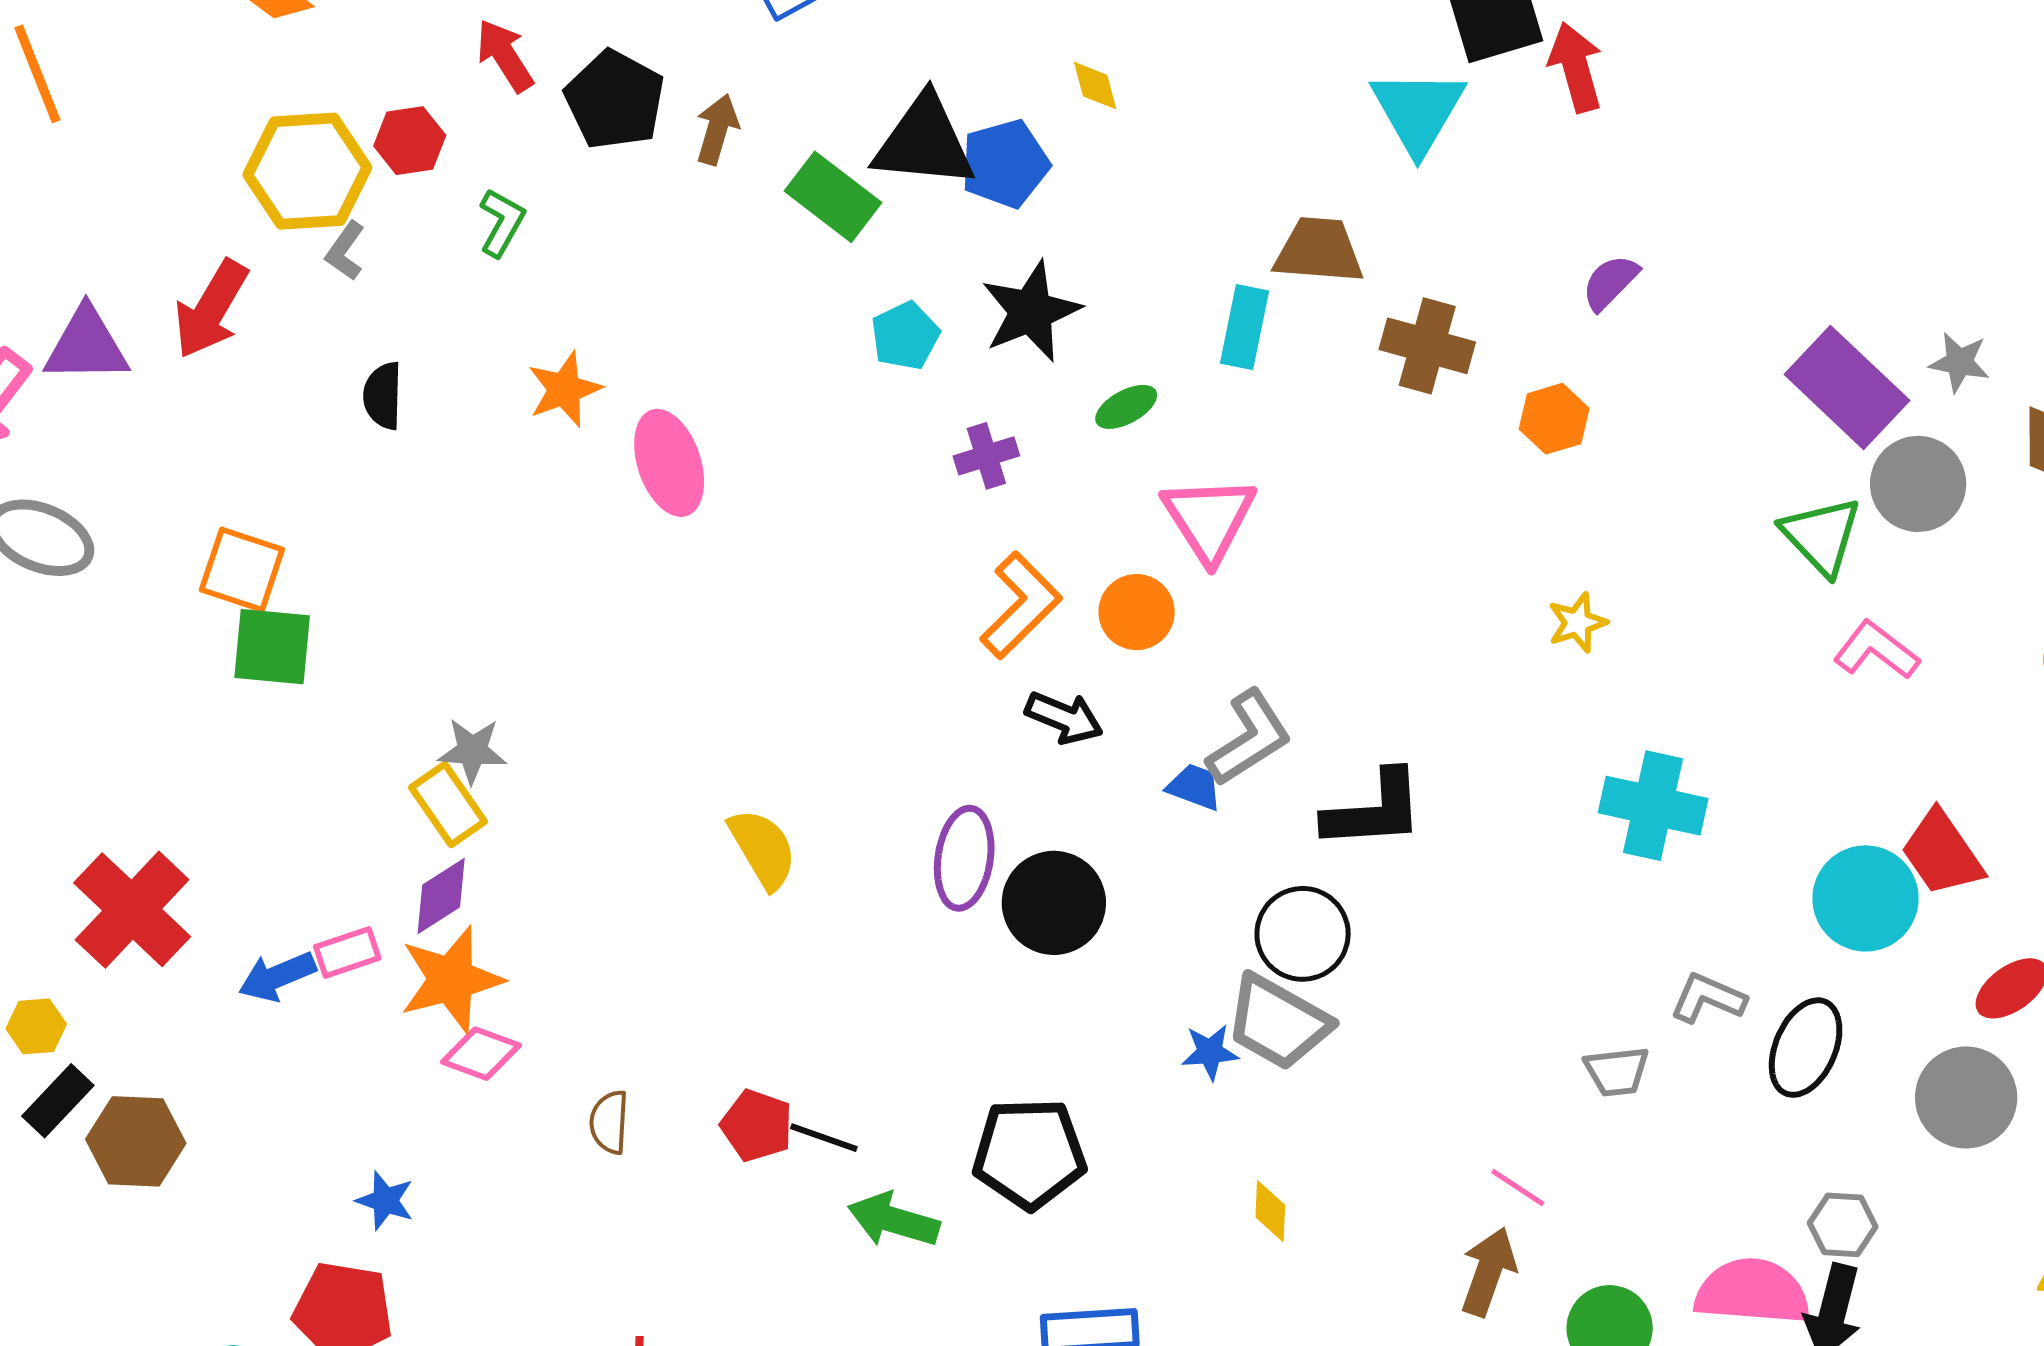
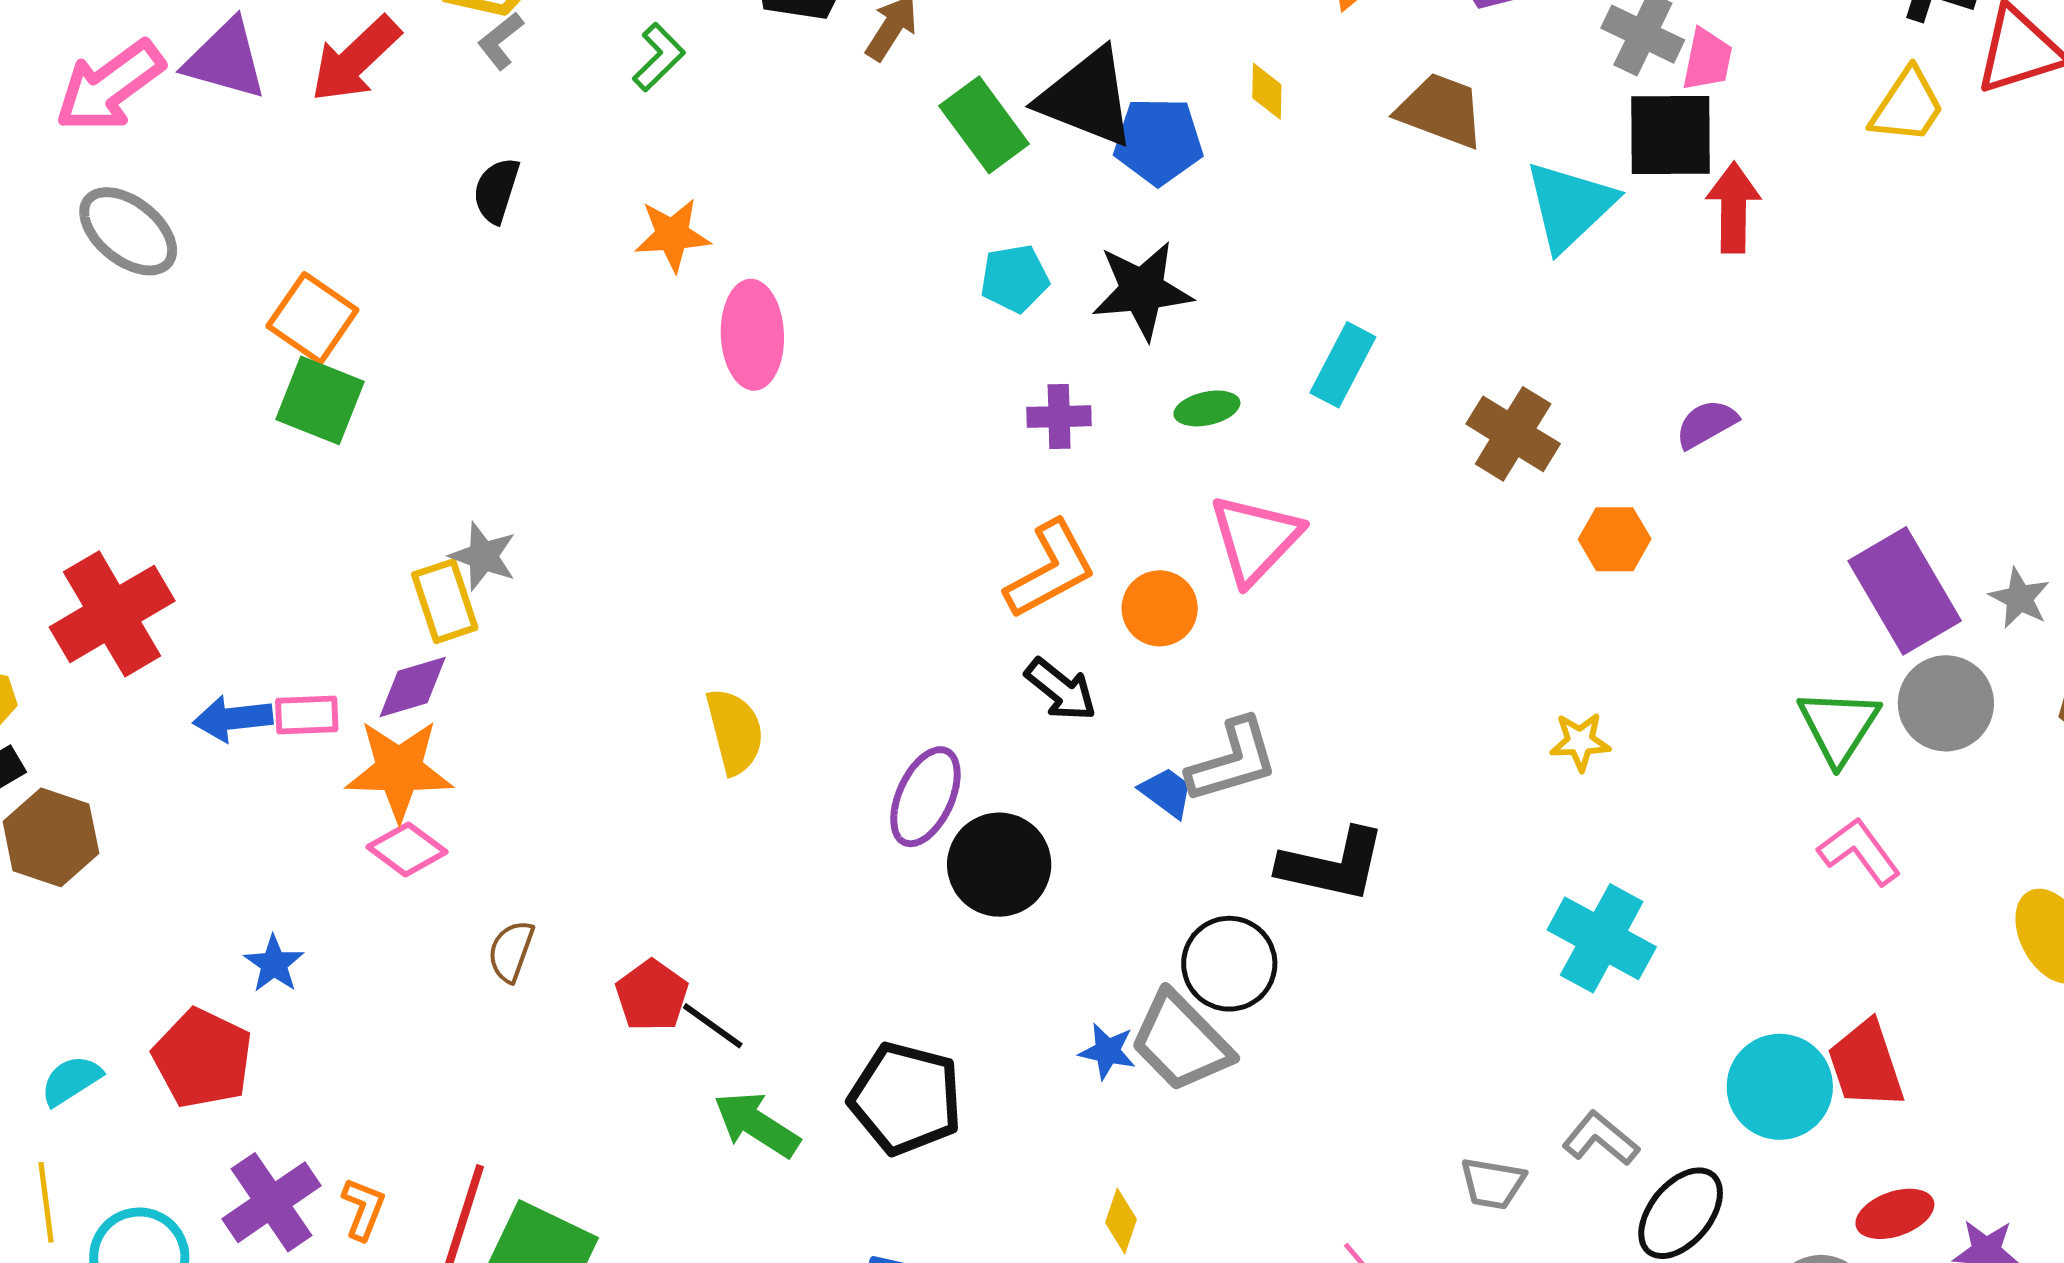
brown trapezoid: (1319, 251) -> (1441, 110), moved

